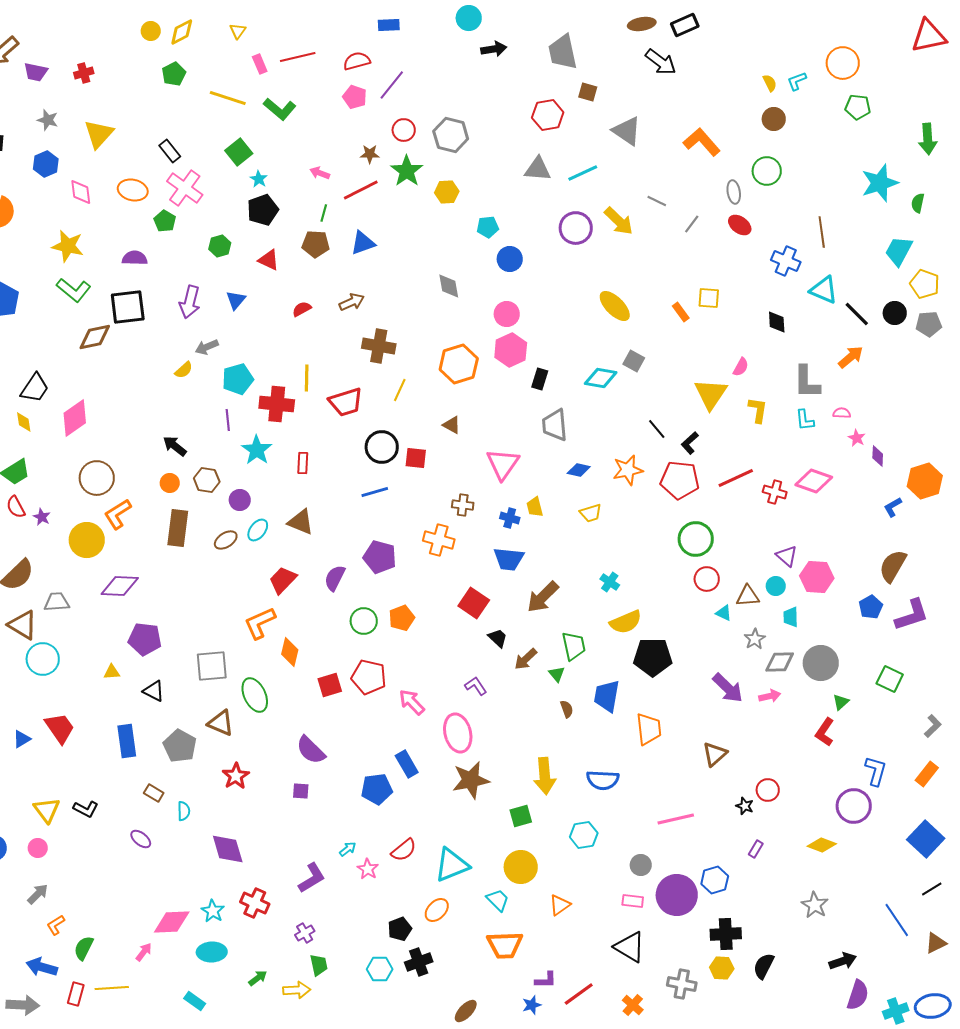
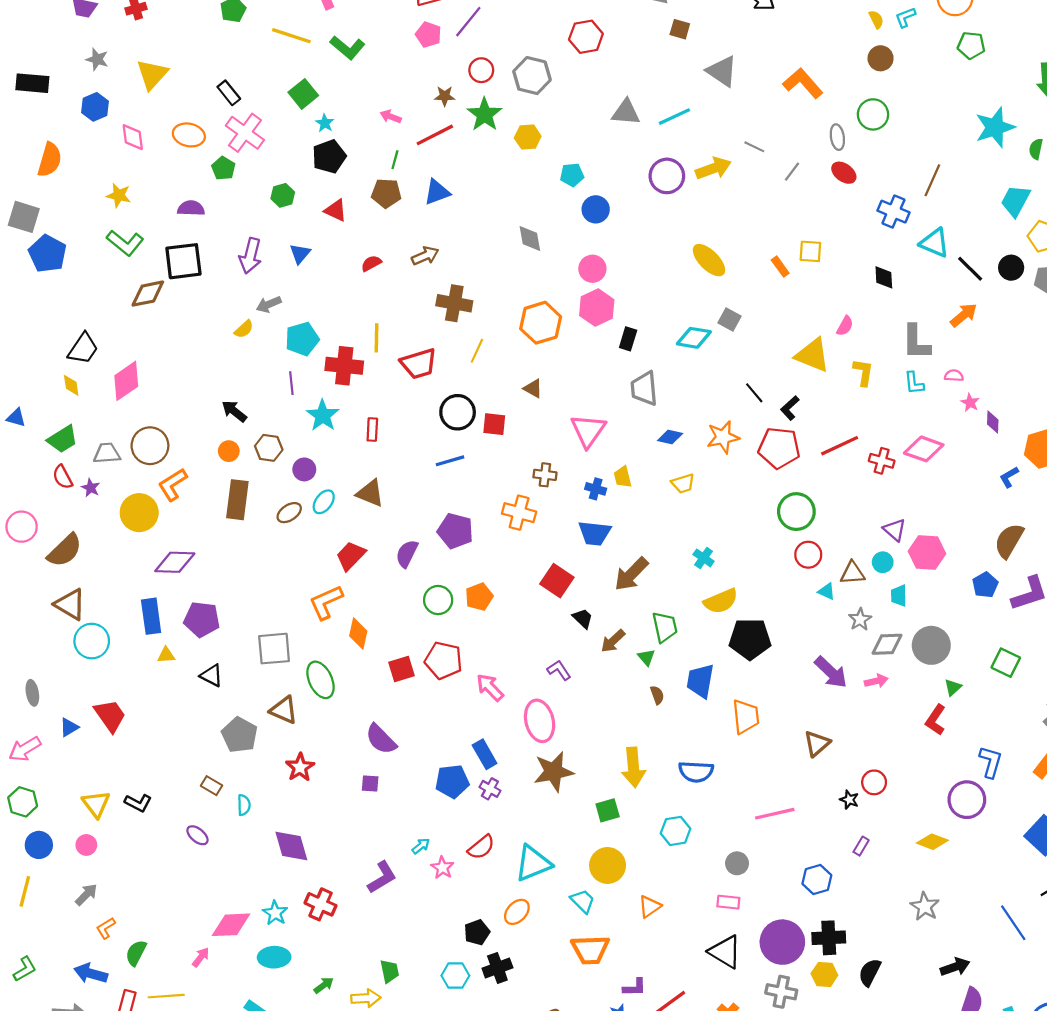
red hexagon: (548, 115) -> (586, 37), moved
yellow arrow: (619, 221) -> (713, 168), turned -64
brown line: (822, 232) -> (932, 180), turned 32
yellow star: (68, 246) -> (119, 195), size x0.7
yellow triangle: (711, 394) -> (813, 355), turned -42
gray trapezoid: (57, 602) -> (107, 453), moved
blue rectangle: (127, 741) -> (151, 616), moved
purple circle: (677, 895) -> (782, 942), moved
purple cross: (305, 933) -> (490, 789), moved, turned -30

